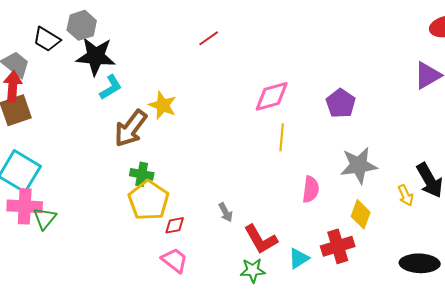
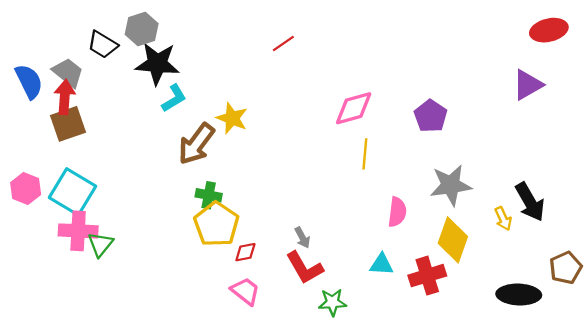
yellow diamond: (361, 214) -> (453, 240), size x1.4
red L-shape: (261, 239) -> (305, 268), moved
cyan triangle: (299, 258) -> (382, 264), moved, turned 35

